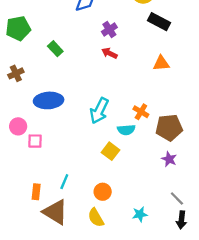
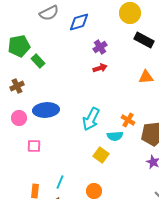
green rectangle: (55, 49) -> (38, 61), moved
red arrow: (109, 53) -> (100, 68), turned 136
pink circle: (18, 126) -> (19, 118), moved

